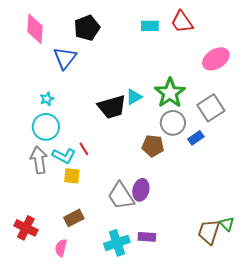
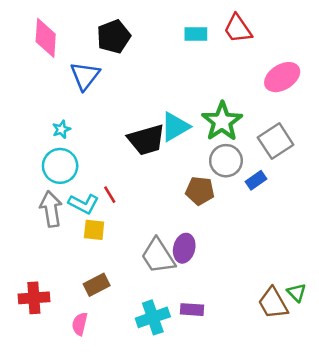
cyan triangle: (134, 97) -> (175, 127), size x1.4
red cross: (26, 228) -> (34, 298), turned -30
brown trapezoid: (209, 232) -> (273, 303), turned -48

